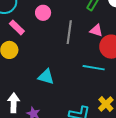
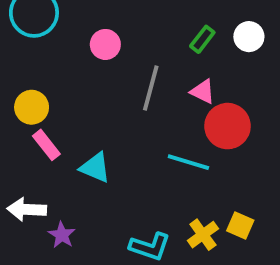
pink rectangle: (17, 27) -> (46, 145), moved
white arrow: (14, 103) -> (27, 209), turned -96

